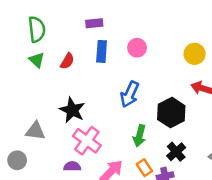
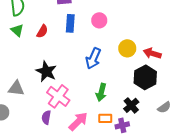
yellow circle: (195, 54) -> (127, 48), moved
black hexagon: (171, 113) -> (145, 77), moved
purple semicircle: (72, 166) -> (46, 117), turned -80
orange rectangle: (144, 168) -> (105, 118), turned -56

